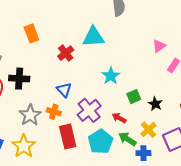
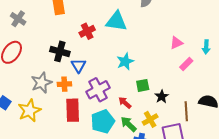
black cross: (19, 79) -> (60, 51), moved
orange cross: (54, 112) -> (64, 84), turned -32

